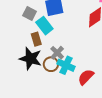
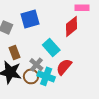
cyan rectangle: (44, 26) -> (51, 47), moved
red semicircle: (86, 77) -> (64, 67), moved

